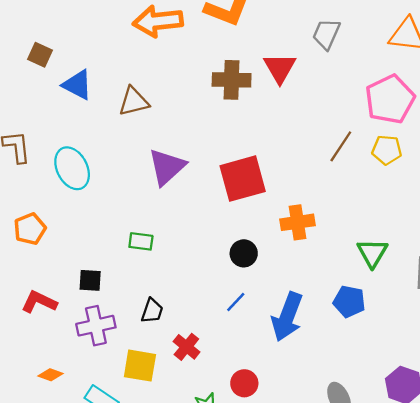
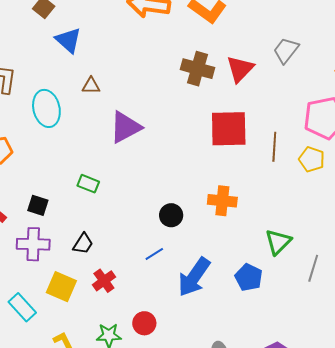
brown triangle: (134, 101) -> (91, 86), moved, size x0.7
brown line: (341, 146) -> (274, 147), turned -44
red square: (243, 179) -> (229, 129), moved

